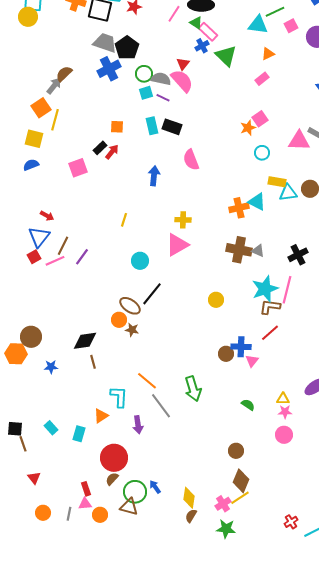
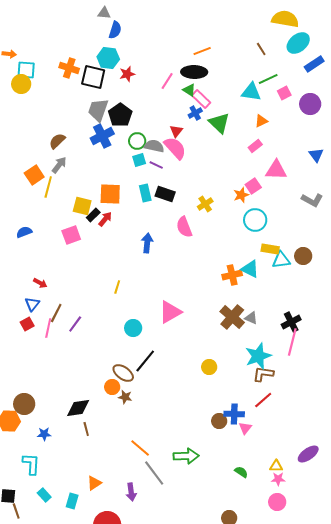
gray trapezoid: (105, 43) -> (98, 110), turned -90
gray arrow: (54, 86) -> (59, 165), moved
orange square: (117, 127) -> (110, 194), size x1.6
yellow square: (34, 139) -> (82, 206), moved
pink triangle: (299, 141) -> (276, 170), moved
cyan circle: (262, 153) -> (255, 220), size x1.5
yellow cross: (183, 220) -> (205, 204), moved, turned -35
blue triangle: (39, 237) -> (32, 304), size x0.7
brown cross: (239, 250) -> (232, 317), turned 30
pink line: (55, 261) -> (48, 328), turned -54
pink line: (287, 290) -> (292, 342), moved
green arrow: (193, 389) -> (186, 456), turned -75
cyan L-shape: (119, 397) -> (31, 464), moved

